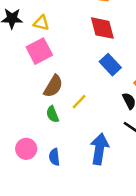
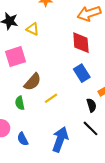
pink square: (39, 51) -> (16, 57), moved
green semicircle: (52, 114) -> (20, 103), moved
blue semicircle: (54, 157) -> (23, 139), turned -32

